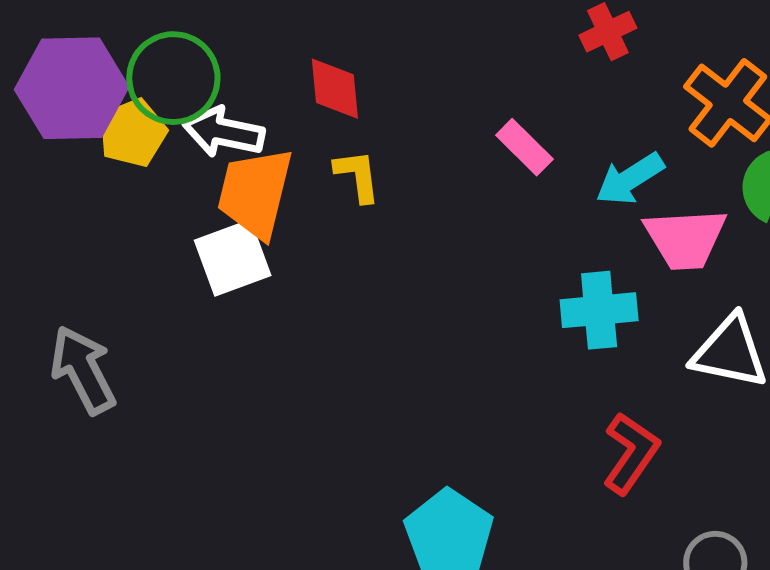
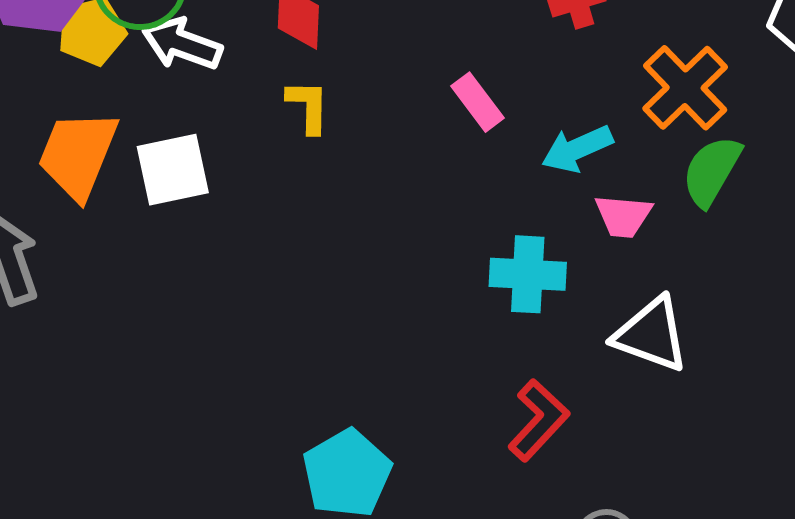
orange trapezoid: (255, 193) -> (78, 155), moved
pink trapezoid: (685, 239) -> (623, 216), size x0.7

